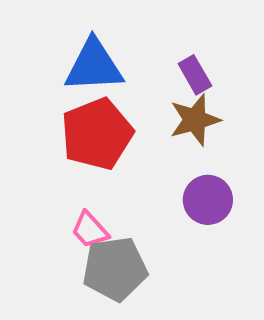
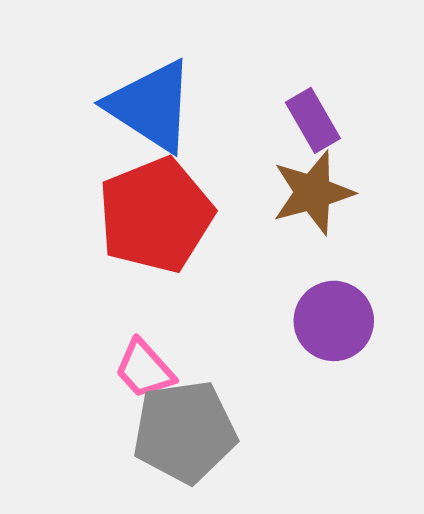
blue triangle: (94, 66) -> (151, 106), turned 36

